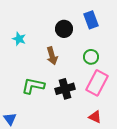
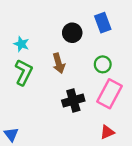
green L-shape: (33, 86) -> (24, 72), moved, turned 105
red triangle: (95, 117) -> (107, 132), turned -48

